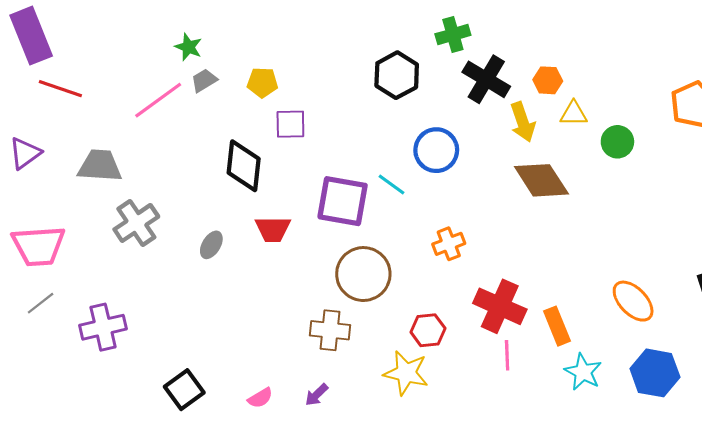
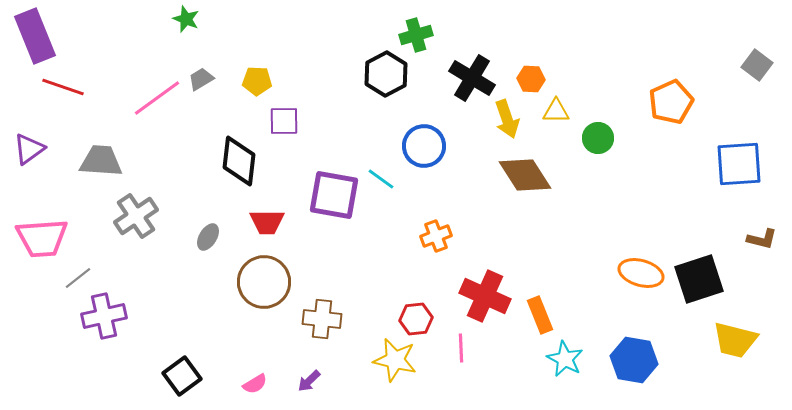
green cross: (453, 35) -> (416, 35), moved
green star: (188, 47) -> (186, 19), moved
brown circle: (363, 274) -> (264, 282), moved
orange ellipse: (633, 301) -> (641, 273), moved, turned -30
gray line: (41, 303) -> (78, 278), moved
pink line: (507, 355) -> (461, 348), moved

